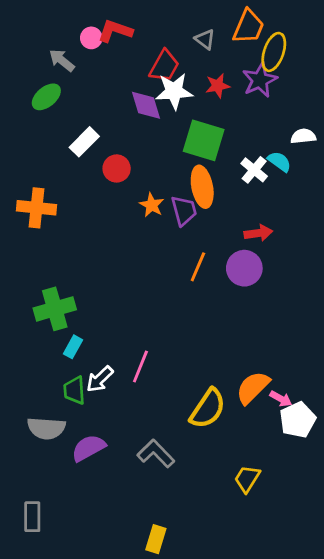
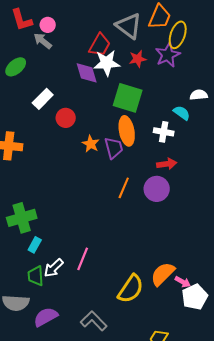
red L-shape: (115, 31) -> (22, 20), moved, turned -125
gray triangle: (205, 39) -> (129, 26), size x1.8
gray arrow: (62, 60) -> (43, 41), moved
white cross: (254, 170) -> (164, 132), moved, turned -30

